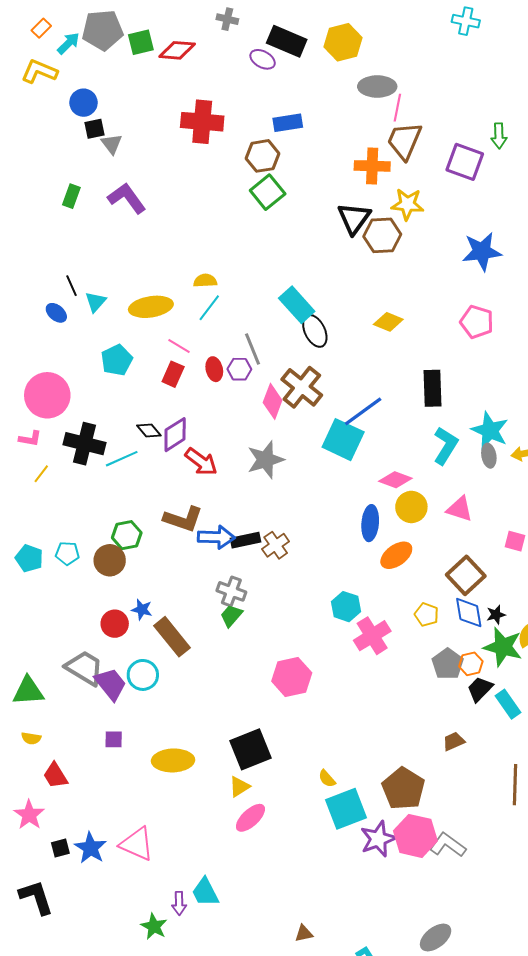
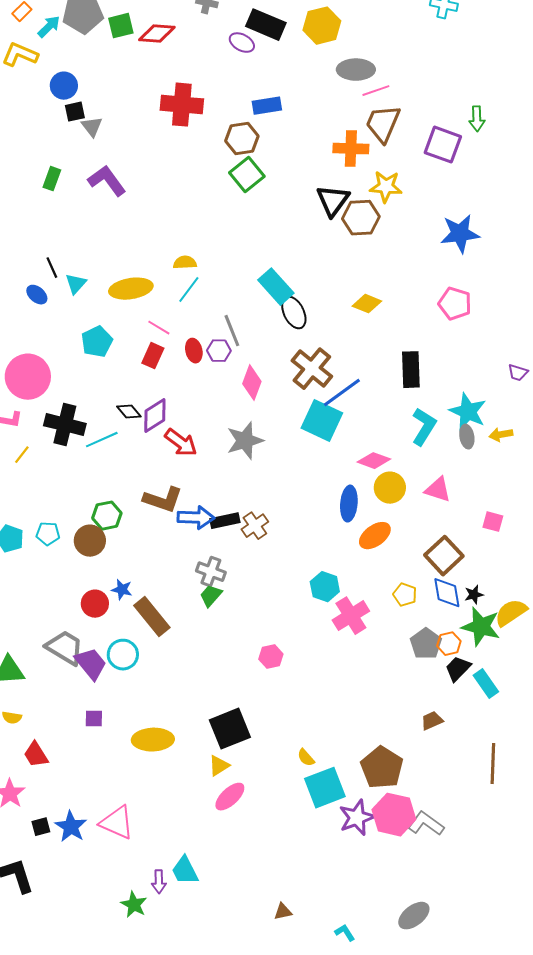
pink line: (397, 108) -> (376, 91), turned 60
brown cross: (302, 387) -> (312, 369), moved
pink hexagon: (292, 677) -> (271, 657), size x0.6

